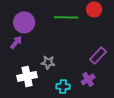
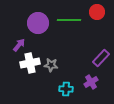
purple circle: (24, 22) -> (38, 23), moved
white cross: (27, 76) -> (30, 63), moved

